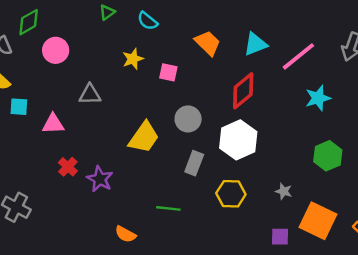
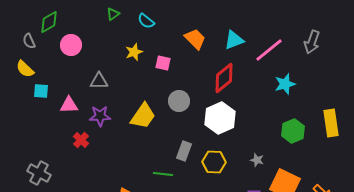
gray rectangle: (194, 163) -> (184, 151), moved
purple star: (100, 179) -> (100, 116), moved, turned -30

